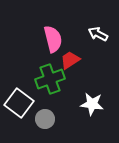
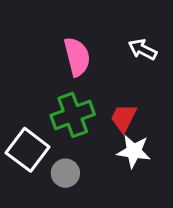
red trapezoid: (70, 60) -> (124, 118), moved, turned -30

